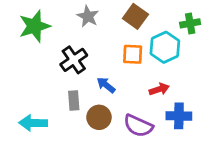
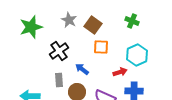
brown square: (135, 16) -> (93, 25), moved
green cross: (190, 23) -> (132, 21), moved, turned 32
cyan hexagon: (165, 47) -> (137, 55), moved

